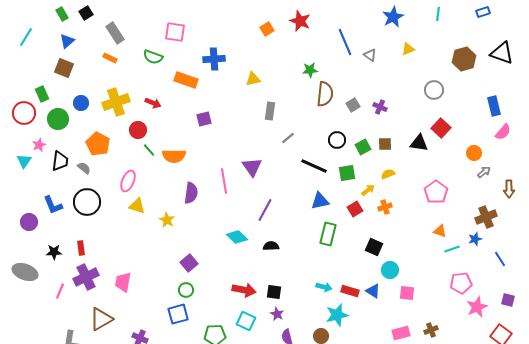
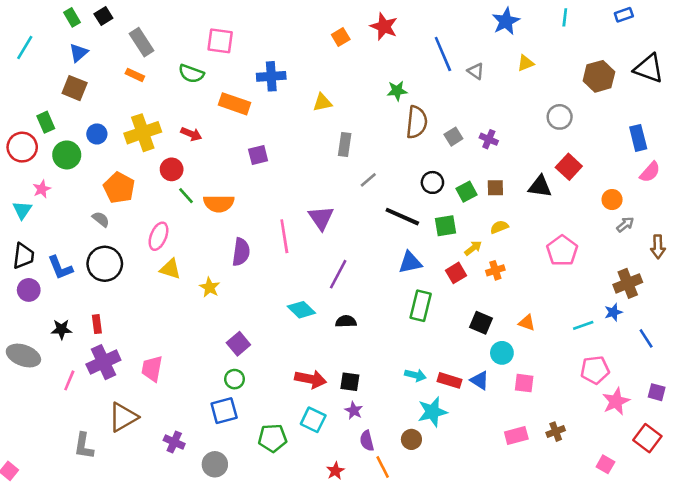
black trapezoid: (60, 161) -> (23, 256), moved
orange triangle: (440, 231) -> (527, 323), moved

